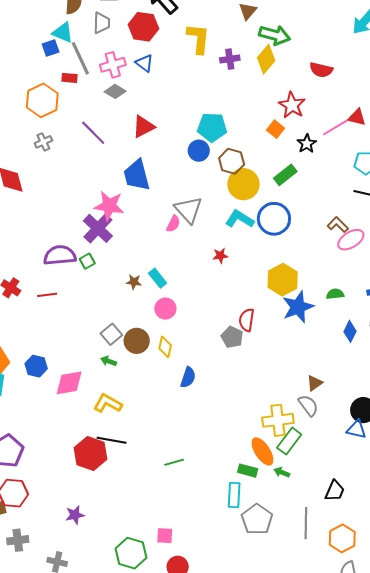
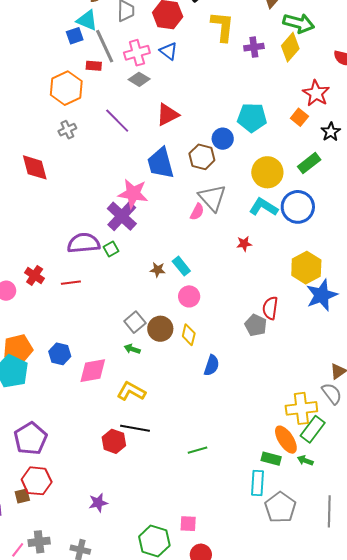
cyan pentagon: (212, 127) -> (252, 118), moved
brown hexagon: (232, 161) -> (202, 157), moved
red hexagon: (91, 454) -> (114, 441), size x0.7
gray cross: (18, 540) -> (39, 542), moved

